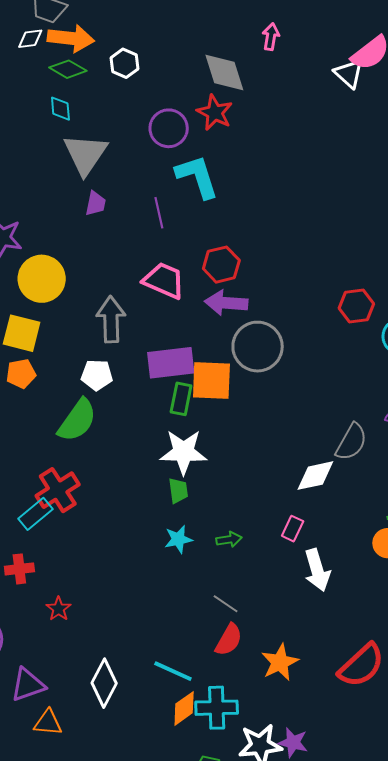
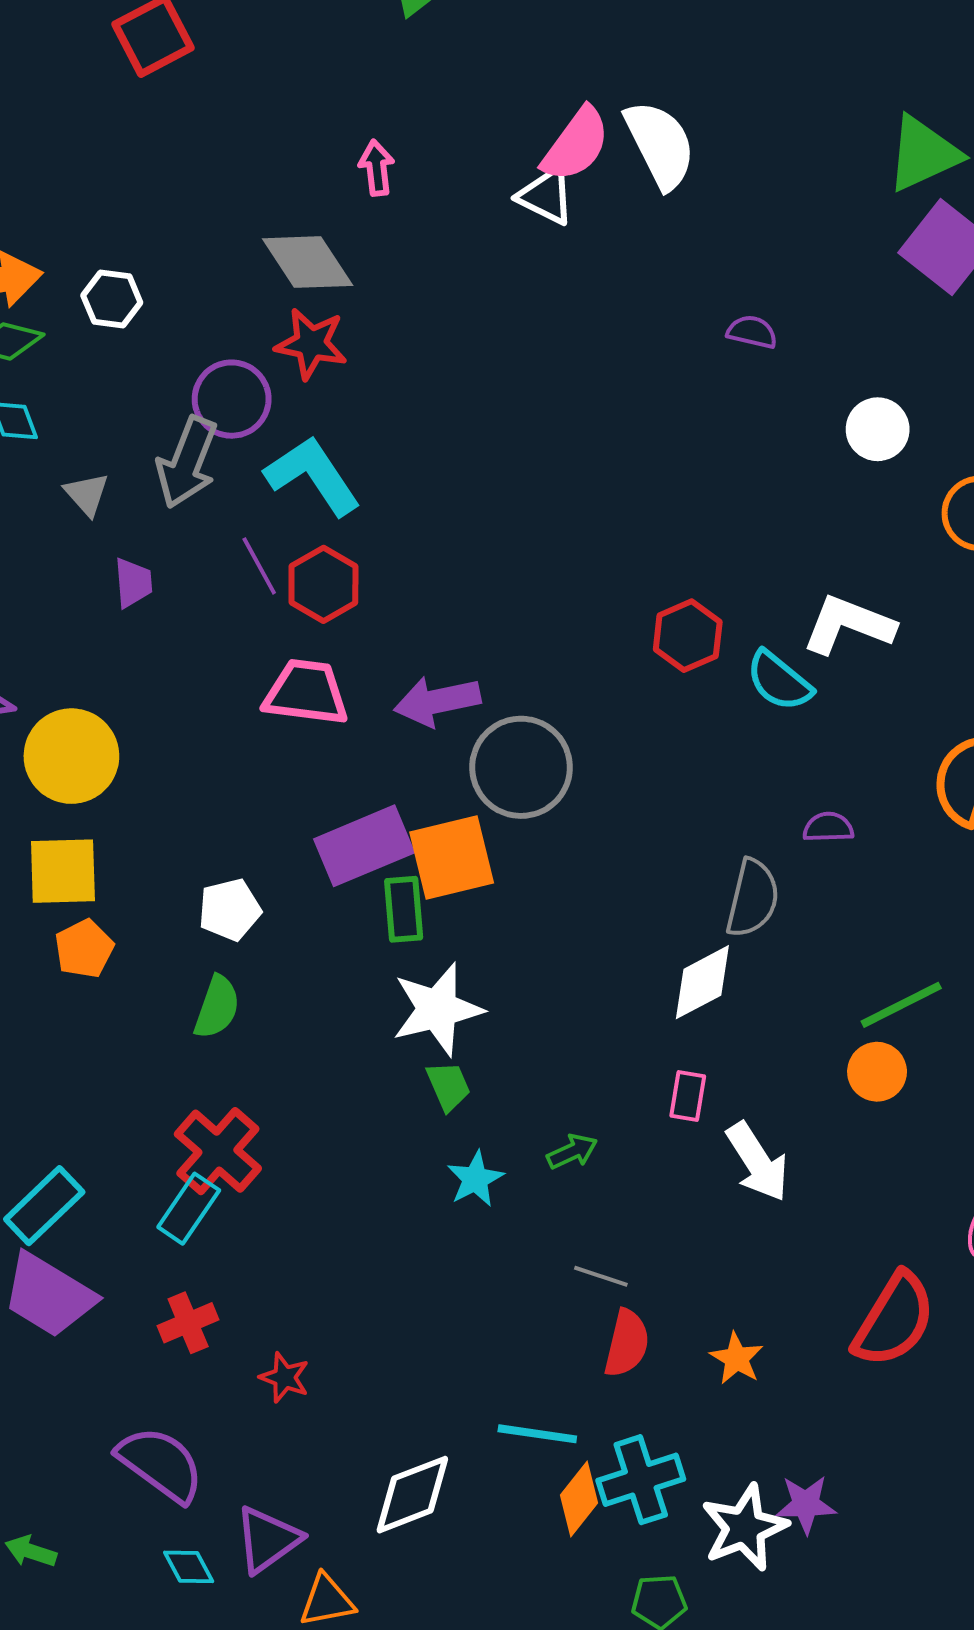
gray triangle: (85, 154) -> (87, 494), size x0.5
red hexagon: (221, 265) -> (323, 584), moved
gray arrow: (111, 319) -> (187, 462), moved, turned -141
green semicircle: (77, 420) -> (217, 1007), size x0.7
orange star: (280, 662) -> (737, 1358), size x0.7
white diamond: (104, 683) -> (412, 1495), turned 57

